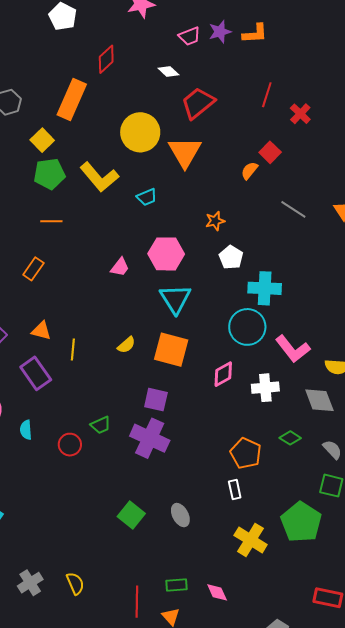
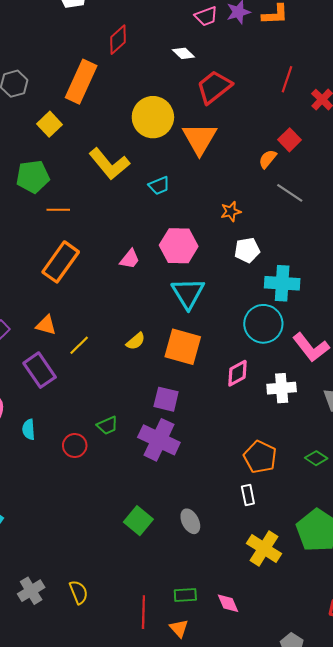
green pentagon: (49, 174) -> (33, 177), moved
gray line: (293, 209) -> (290, 193), moved
white pentagon: (231, 257) -> (247, 250), turned 30
orange rectangle: (33, 269) -> (61, 262), moved, size x1.6
yellow line: (73, 349) -> (79, 345), turned 40
green diamond: (290, 438) -> (316, 458), moved

